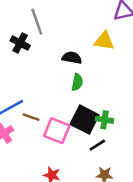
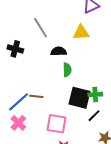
gray line: (37, 22) -> (41, 28), moved
brown line: (31, 117) -> (36, 96), moved
pink square: (57, 131) -> (57, 124), moved

